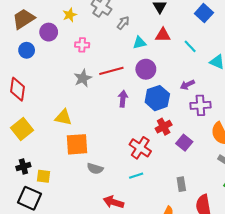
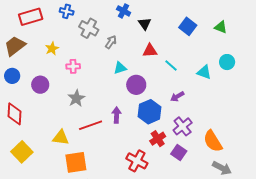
yellow star: (70, 15) -> (52, 49), moved
purple circle: (49, 32) -> (40, 85), moved
cyan triangle: (139, 43) -> (120, 68), moved
cyan line: (190, 46) -> (171, 66), moved
blue circle: (27, 50) -> (12, 76), moved
red line: (111, 71) -> (91, 125), moved
purple cross: (200, 105) -> (183, 126), moved, turned -30

